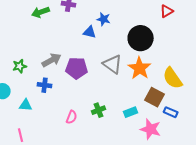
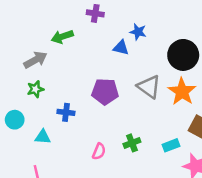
green arrow: (41, 12) -> (62, 37), moved
gray arrow: (52, 60) -> (35, 60), moved

